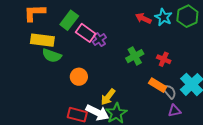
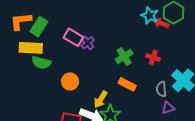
red arrow: (143, 18) -> (161, 23), moved
green rectangle: (69, 20) -> (39, 27), moved
orange rectangle: (158, 85) -> (127, 84), moved
gray semicircle: (169, 92) -> (161, 89), turned -140

